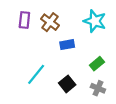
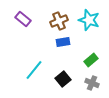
purple rectangle: (24, 20) -> (23, 19), turned -56
brown cross: (50, 22) -> (59, 21), moved, turned 30

